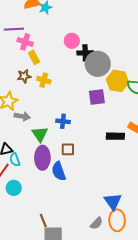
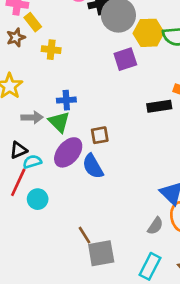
brown star: (24, 76) -> (16, 37), moved
gray arrow: (22, 116) -> (32, 117), moved
blue cross: (63, 121) -> (66, 100), moved
purple ellipse: (42, 158) -> (68, 152), turned 50
cyan semicircle: (15, 160) -> (32, 162), turned 104

